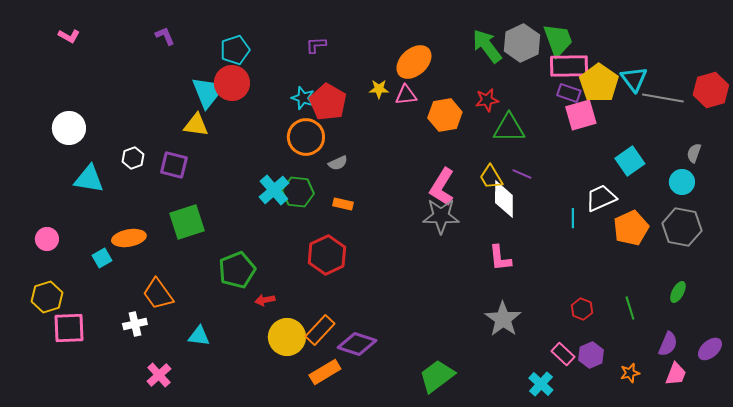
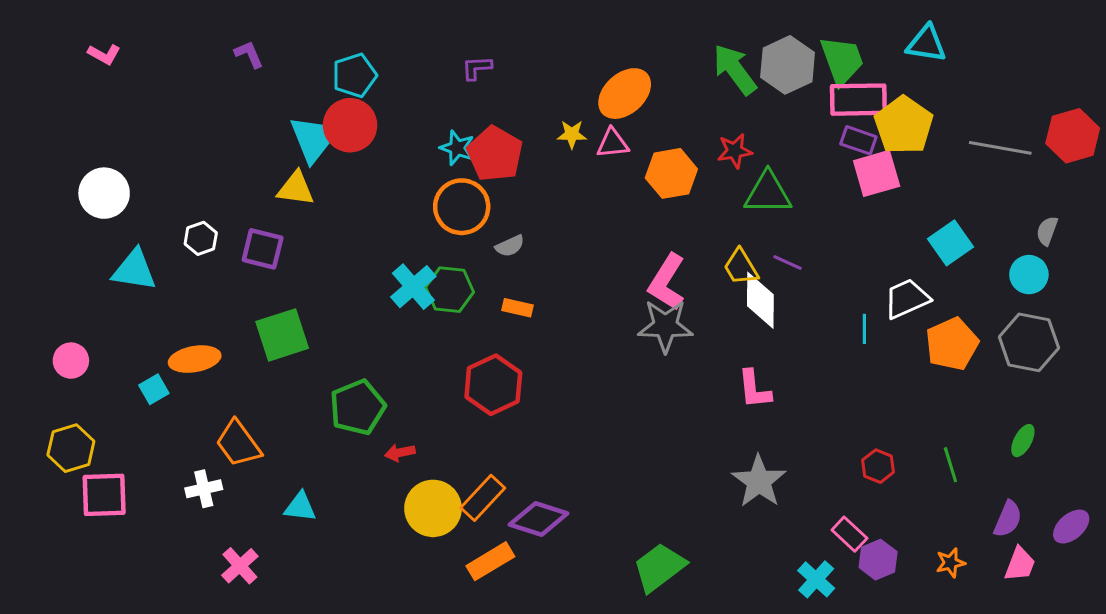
cyan triangle: (634, 79) -> (926, 44), moved, turned -44
purple hexagon: (591, 355) -> (878, 560), moved

